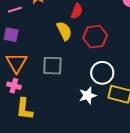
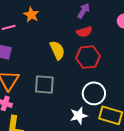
red semicircle: (77, 11) -> (84, 32), moved, turned 49

